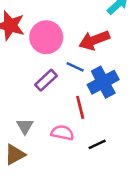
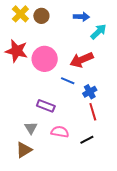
purple rectangle: (46, 80) -> (46, 106), moved, turned 66
blue cross: (103, 82) -> (90, 92), size x0.6
red line: (80, 107) -> (93, 112), moved

